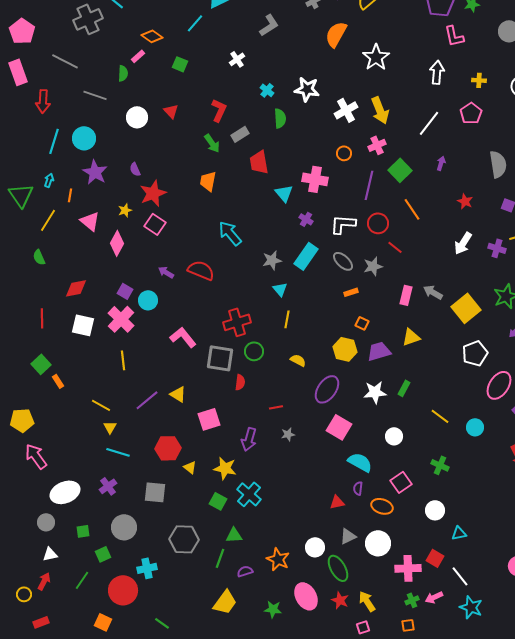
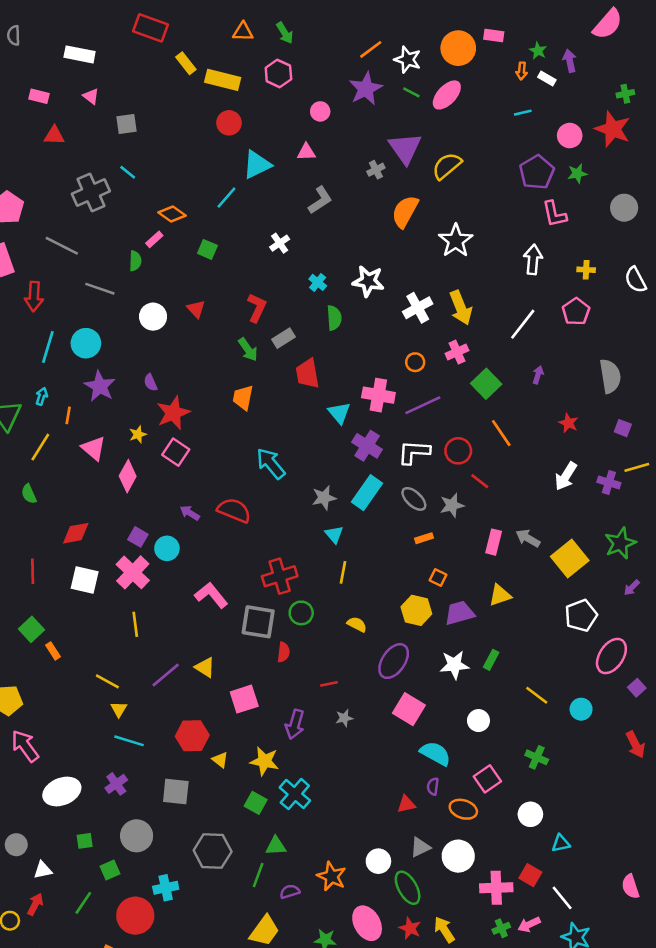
purple line: (369, 185) -> (423, 405), moved, turned 52
purple cross: (306, 219) -> (367, 446), size x1.6
gray circle: (46, 522) -> (16, 845), moved

